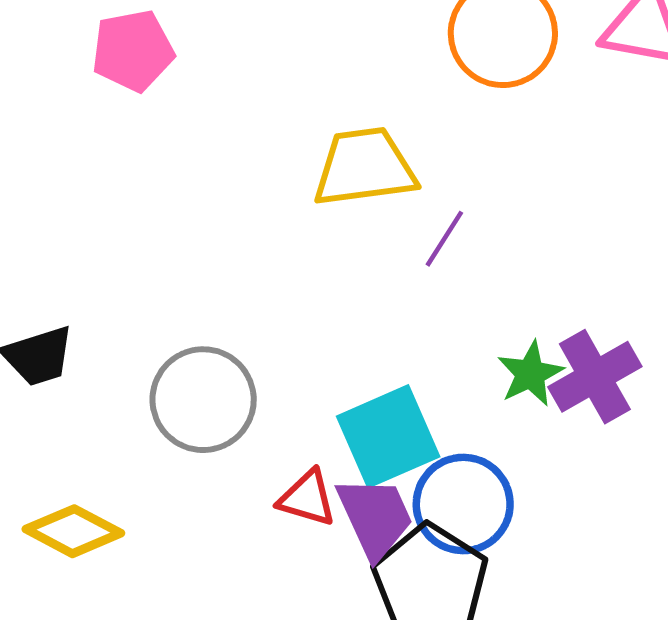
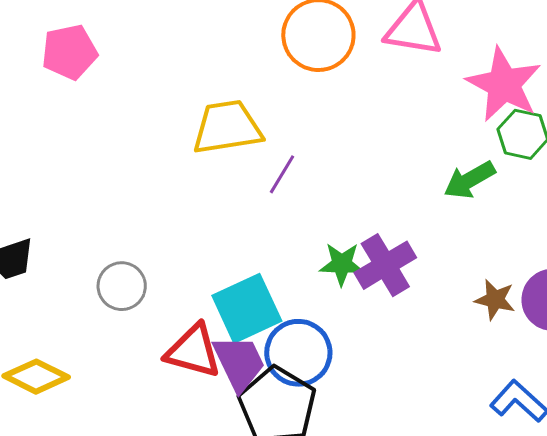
green star: (530, 374) -> (342, 264), turned 30
gray circle: (203, 400) -> (122, 286), size x0.7
red triangle: (307, 498) -> (193, 351), size x1.4

